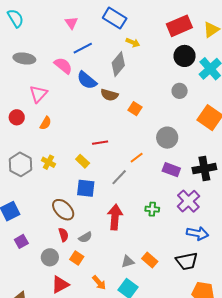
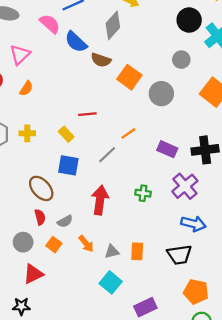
orange square: (135, 109) -> (129, 77), size x1.5
gray circle: (167, 138) -> (161, 94), moved
yellow cross: (48, 162) -> (27, 133), turned -32
orange rectangle: (150, 260) -> (137, 251), turned 49
orange arrow: (99, 283) -> (86, 244), moved

